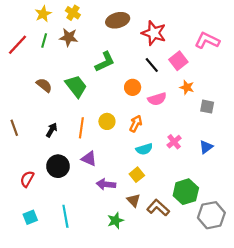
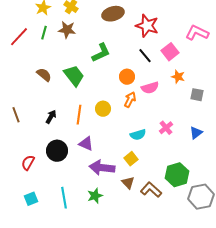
orange arrow: (136, 124) -> (130, 100), moved
purple arrow: (106, 184) -> (102, 168), size x1.4
green star: (116, 220) -> (95, 196), moved

